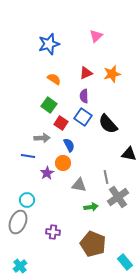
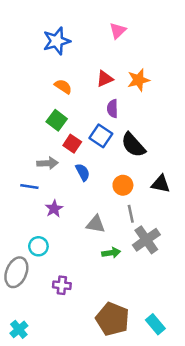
purple semicircle: (84, 96) -> (113, 109), moved
orange circle: (63, 163) -> (123, 185), moved
cyan circle: (27, 200) -> (38, 246), moved
brown pentagon: (93, 244) -> (113, 319), moved

